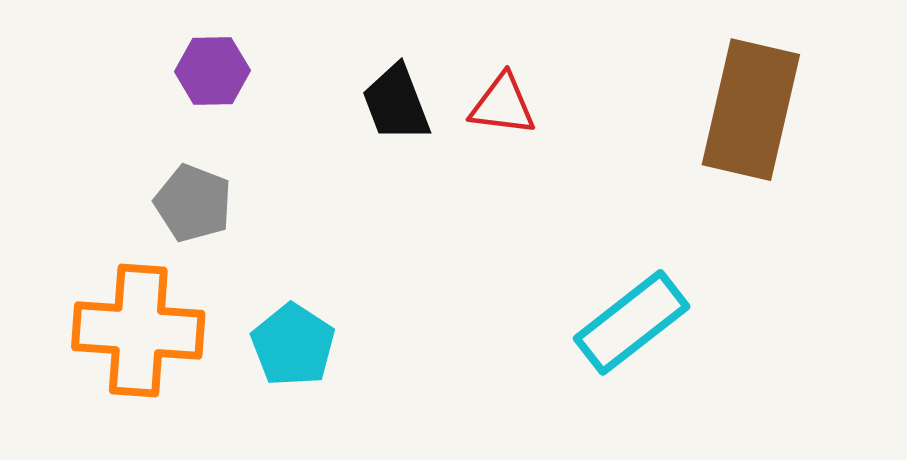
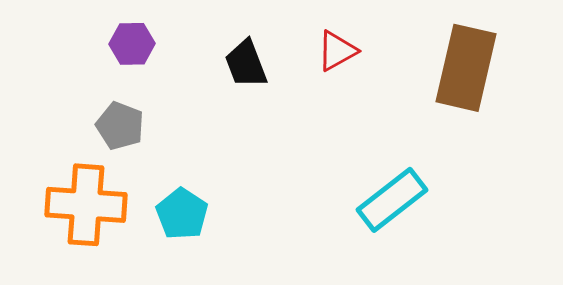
red triangle: (503, 105) -> (337, 51), moved, turned -36

